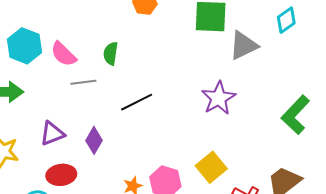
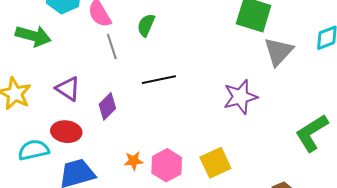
gray triangle: (244, 45) -> (278, 52), turned -36
gray line: (83, 82) -> (112, 46), turned 65
purple triangle: (52, 134) -> (68, 89), turned 40

